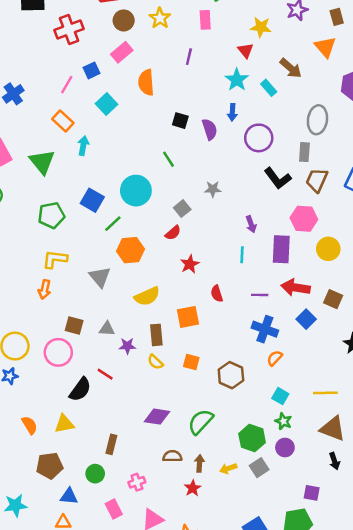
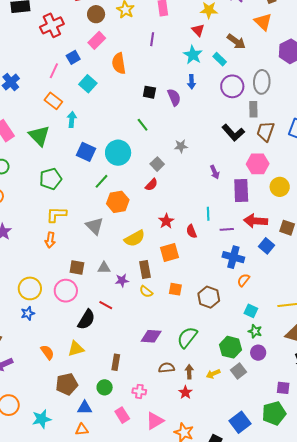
purple circle: (259, 138) -> (232, 86), moved
blue square: (92, 200) -> (86, 152), moved
cyan line: (242, 255) -> (208, 214), moved
red star: (190, 264) -> (166, 221), moved
pink cross: (137, 482) -> (139, 391), turned 32

